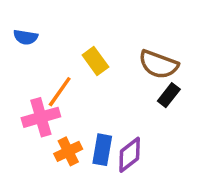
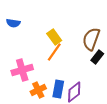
brown semicircle: (159, 64) -> (91, 39), turned 90
orange line: (60, 92) -> (54, 52), moved

